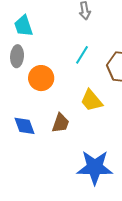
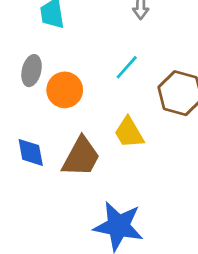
gray ellipse: (17, 56) -> (32, 71), moved
brown trapezoid: (60, 123) -> (81, 157), size x1.5

